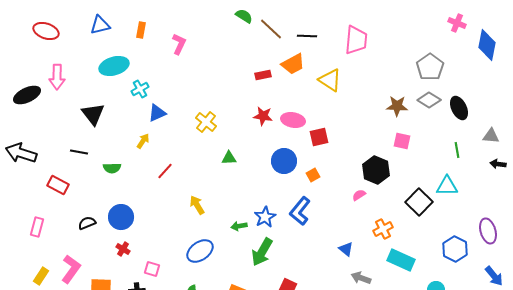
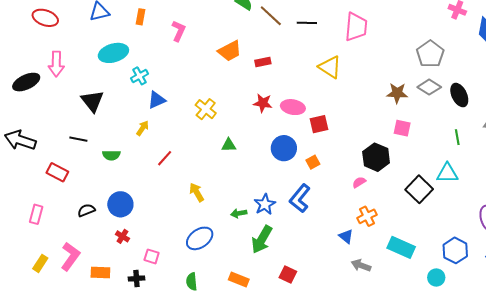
orange trapezoid: (293, 64) -> (230, 51), moved
orange cross: (383, 229) -> (367, 216), moved
blue hexagon: (455, 249) -> (455, 250), moved

